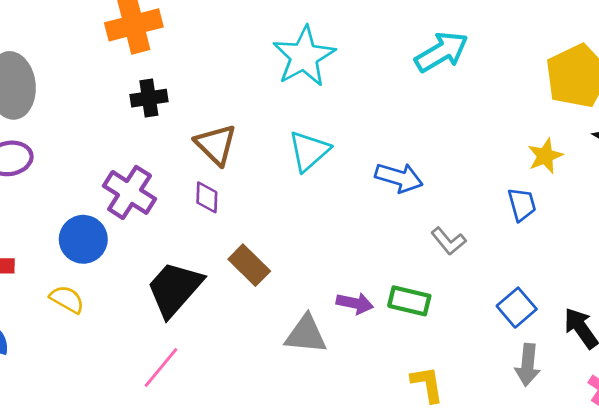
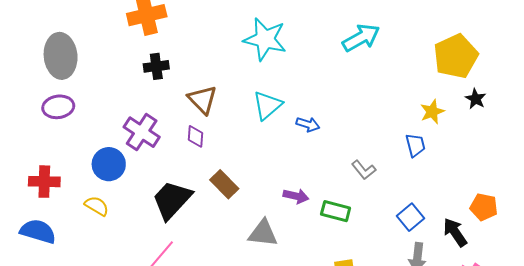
cyan star: (304, 56) -> (265, 39), turned -30
blue arrow: (399, 178) -> (308, 124), moved, size x0.7
purple arrow: (355, 303) -> (296, 196), moved

